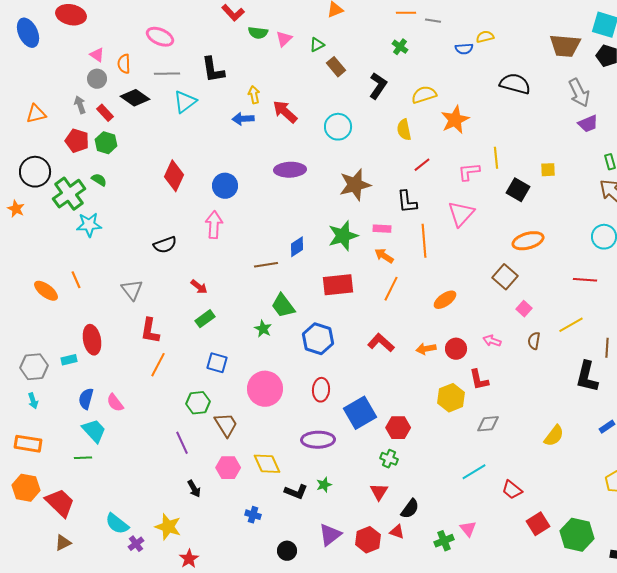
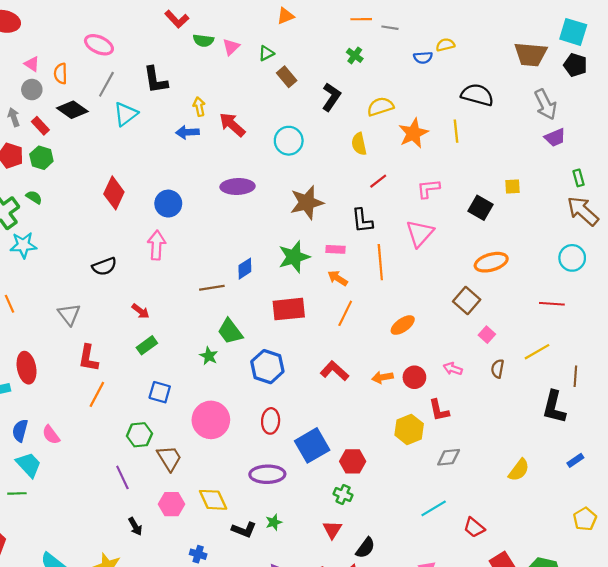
gray line: (167, 74) -> (106, 84), turned -60
yellow line: (496, 158) -> (456, 131), moved

